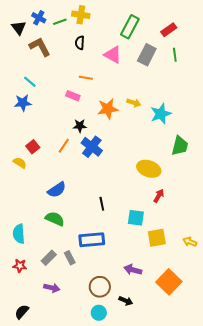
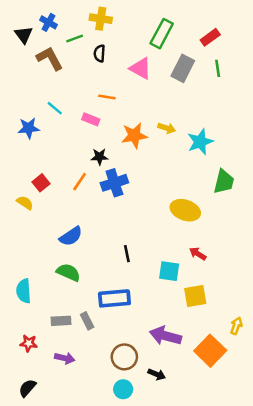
green line: (60, 22) -> (75, 39), moved
cyan line: (30, 82) -> (55, 108), moved
blue cross: (92, 147) -> (114, 183), turned 35
red arrow: (159, 196) -> (198, 254), moved, turned -88
yellow arrow: (190, 242) -> (236, 326), moved, turned 88
gray rectangle: (49, 258) -> (61, 321), turned 42
red star: (20, 266) -> (29, 343), moved
purple arrow: (133, 270) -> (165, 336), size x1.4

